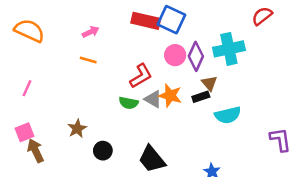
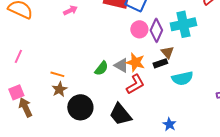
orange line: (88, 60) -> (57, 74), moved
red L-shape: (141, 76) -> (135, 84), moved
green semicircle: (129, 103) -> (101, 68), turned -63
black circle: (103, 151) -> (80, 107), size x1.6

